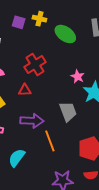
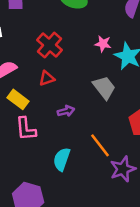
purple arrow: (32, 121) -> (66, 111), size x0.6
orange line: (50, 141) -> (100, 145), moved

